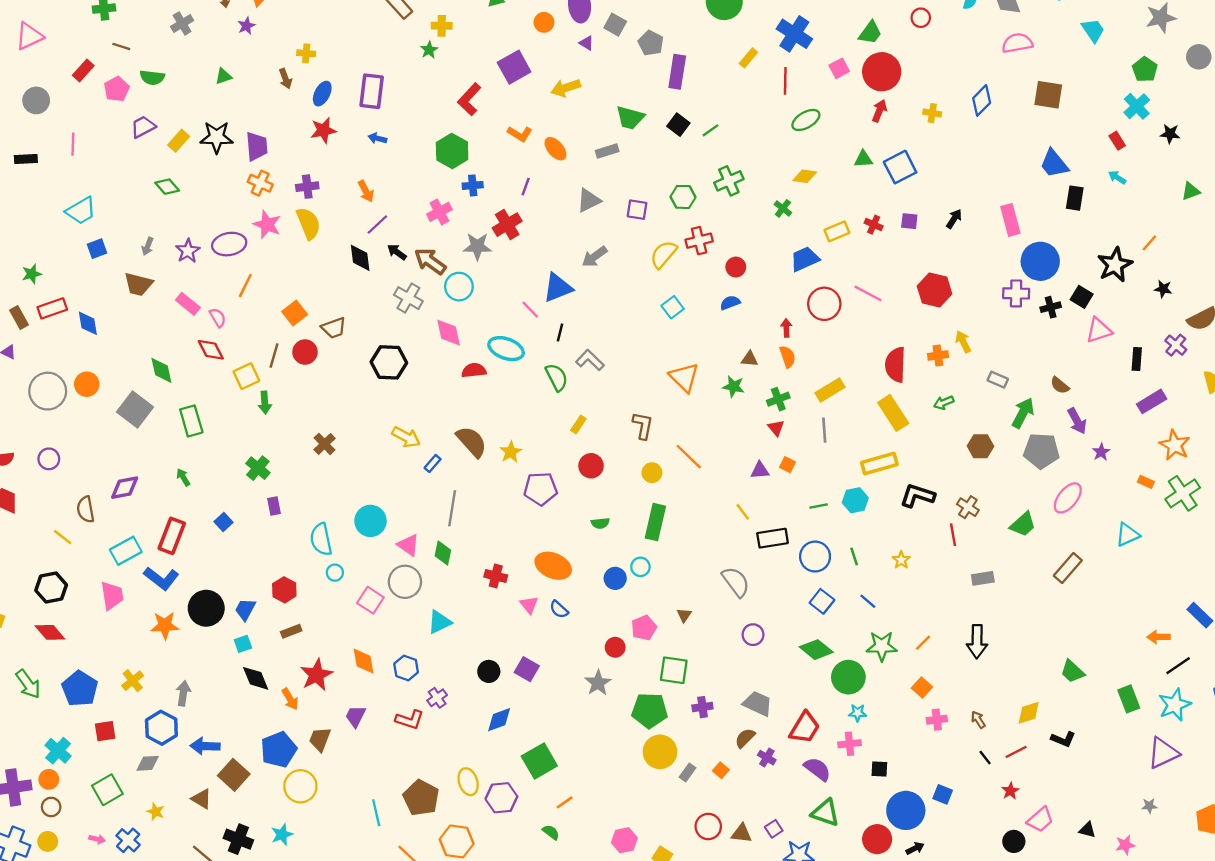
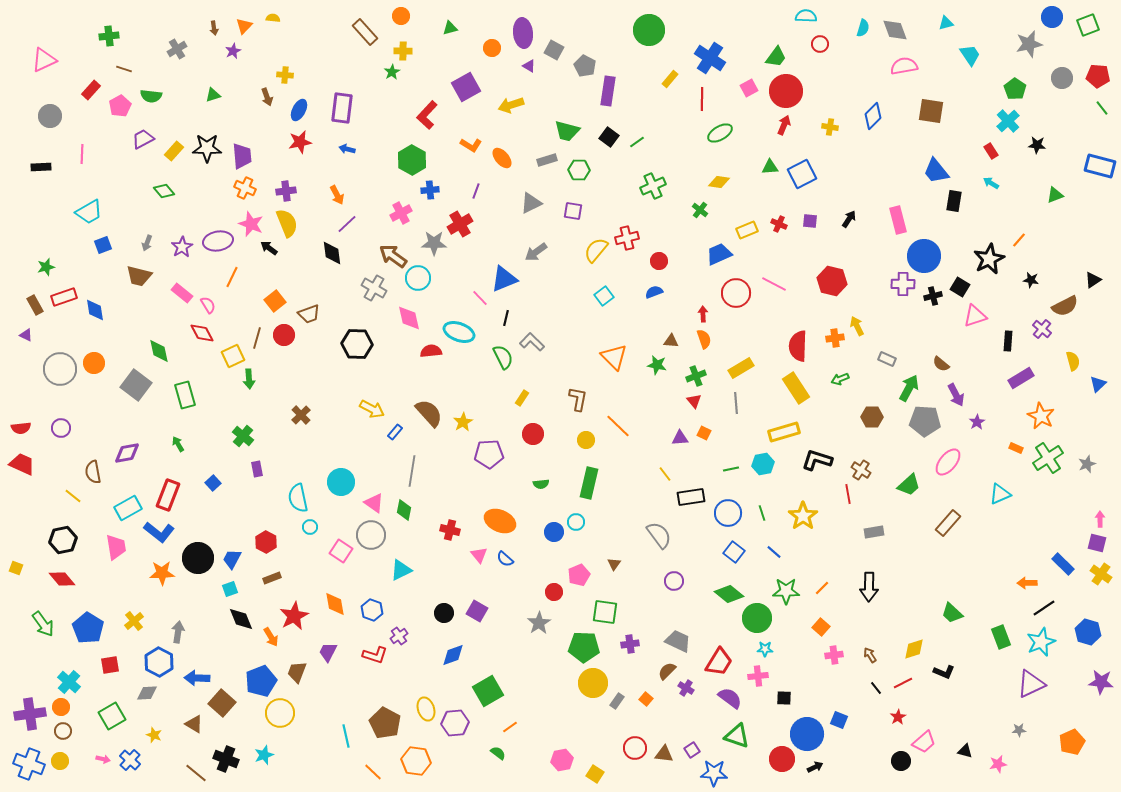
green hexagon: (683, 197) -> (579, 170), moved
black arrow: (397, 252) -> (269, 248), moved
yellow star: (901, 560) -> (803, 516), size x1.8

